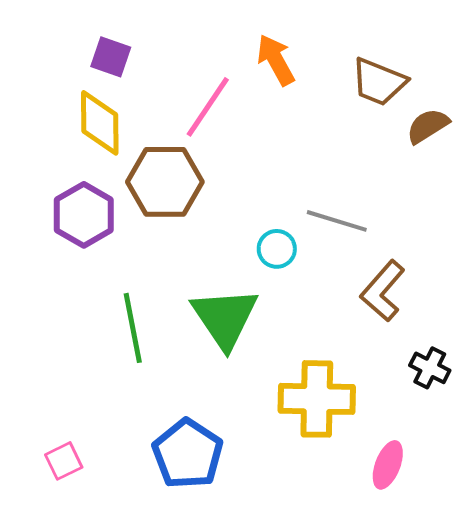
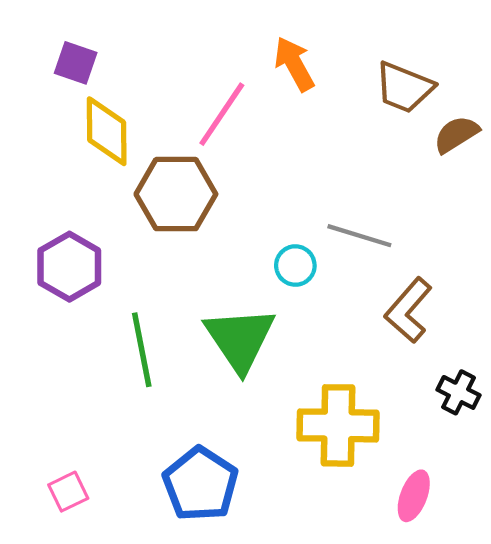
purple square: (111, 57) -> (76, 63), moved
purple hexagon: (84, 215) -> (69, 267), moved

